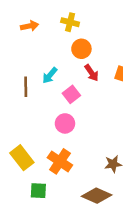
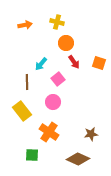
brown line: (26, 87) -> (27, 82), moved
yellow rectangle: (22, 158) -> (22, 111), moved

